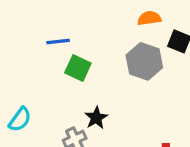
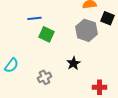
black star: (96, 118) -> (73, 63), moved

